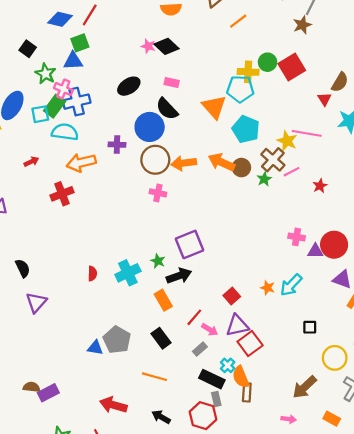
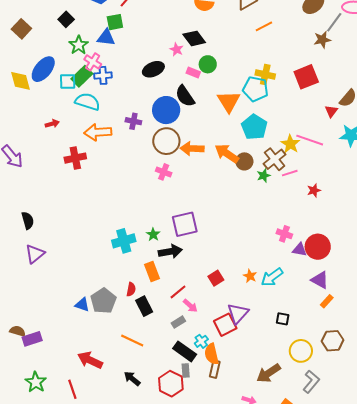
pink star: (148, 46) -> (177, 50), moved
green circle: (268, 62) -> (208, 64), moved
blue cross: (77, 102) -> (103, 75), size x0.7
red semicircle: (92, 274) -> (131, 289), moved
purple triangle: (237, 325) -> (238, 313), moved, turned -45

